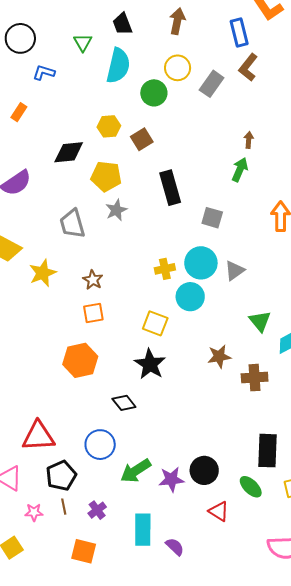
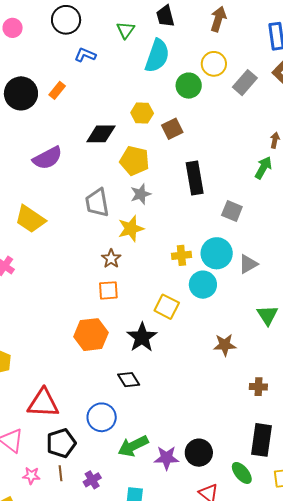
yellow star: (43, 273) -> (131, 229), moved
black star: (150, 364) -> (142, 337), moved
brown cross: (255, 378) -> (258, 387), moved, size x0.7

